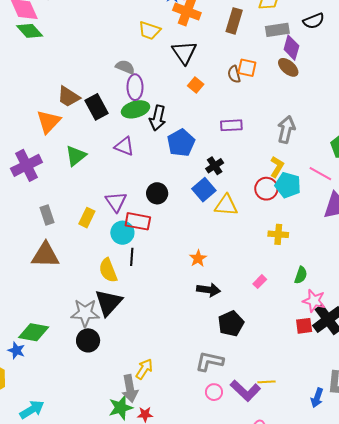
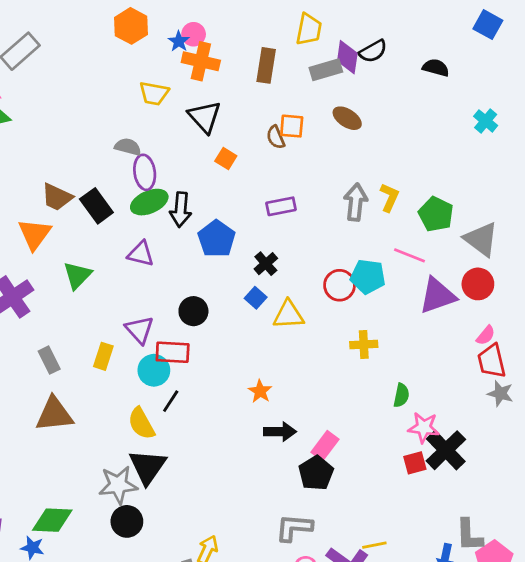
purple diamond: (291, 48) -> (347, 57), moved
yellow L-shape: (277, 167) -> (389, 197), moved
blue square: (204, 190) -> (256, 298), size x0.7
black line: (132, 257) -> (171, 401), turned 36
pink rectangle: (260, 282) -> (325, 446), moved, size x1.5

